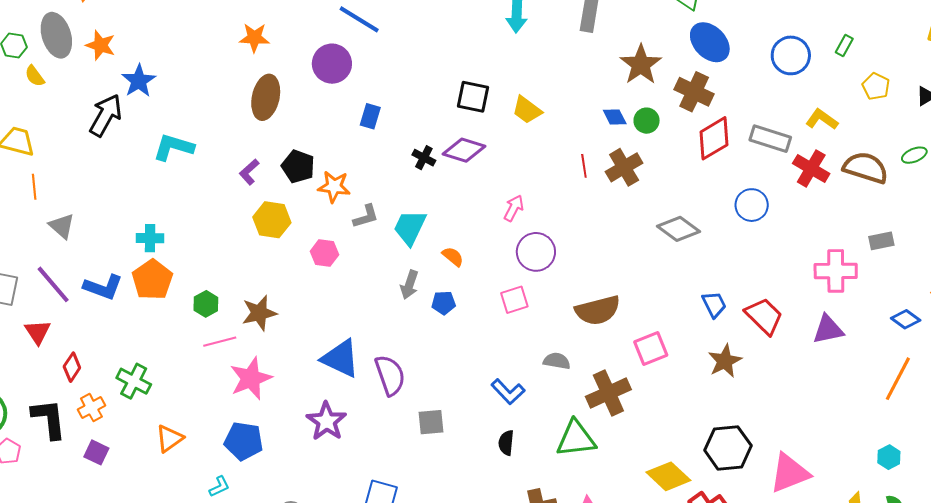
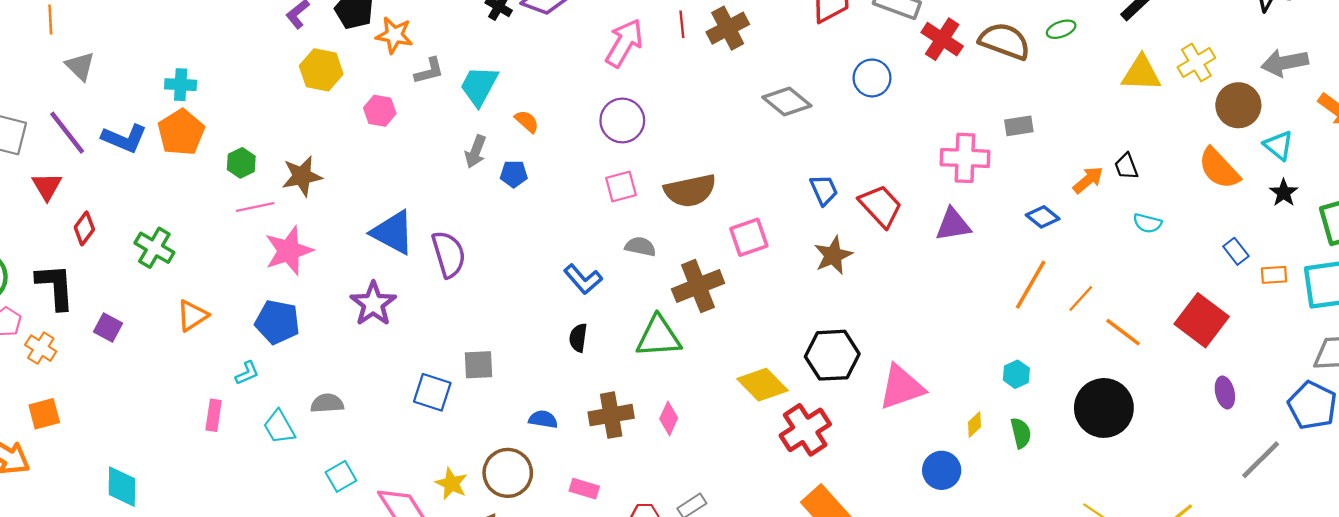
pink arrow: (514, 208) -> (624, 43), moved, size x1.6
pink square: (514, 300) -> (621, 187), moved
orange cross: (91, 408) -> (41, 348), moved, turned -32
gray square: (431, 422) -> (479, 365), moved

